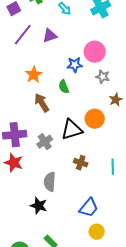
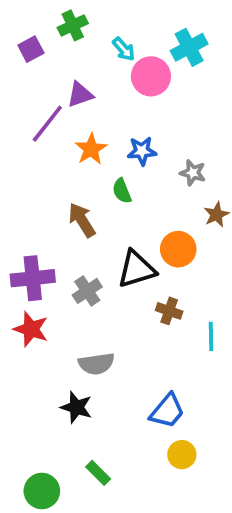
purple line: (23, 35) -> (47, 124), moved
purple triangle: (50, 36) -> (80, 95), moved
pink circle: (95, 52) -> (151, 76), moved
orange star: (34, 75) -> (91, 149), moved
brown cross: (81, 163) -> (169, 311), moved
gray semicircle: (50, 182) -> (96, 364), turned -102

